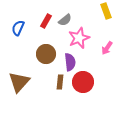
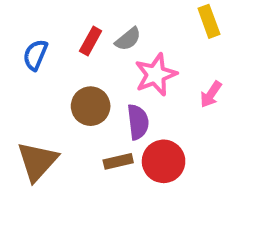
brown rectangle: (60, 82) -> (118, 161), turned 72

